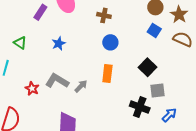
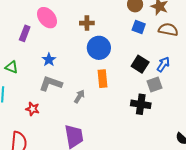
blue circle: (110, 42) -> (99, 48), size x1.5
gray L-shape: (57, 81) -> (51, 84), moved
blue arrow: (169, 115) -> (163, 64), moved

